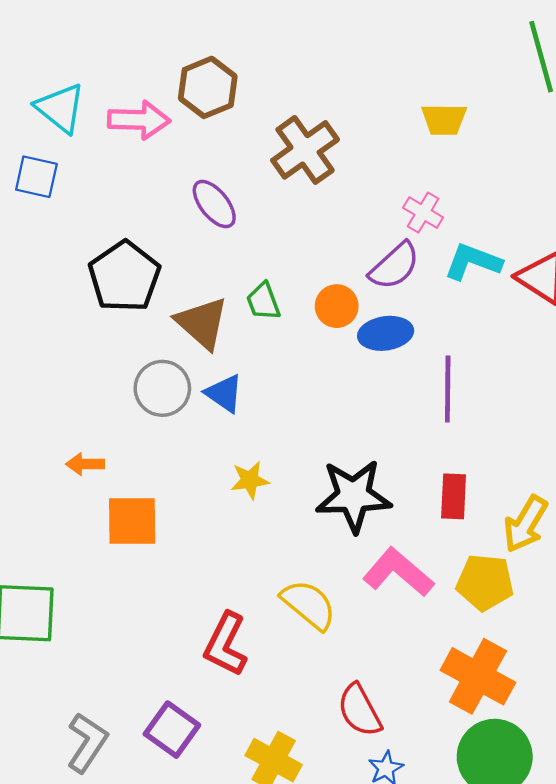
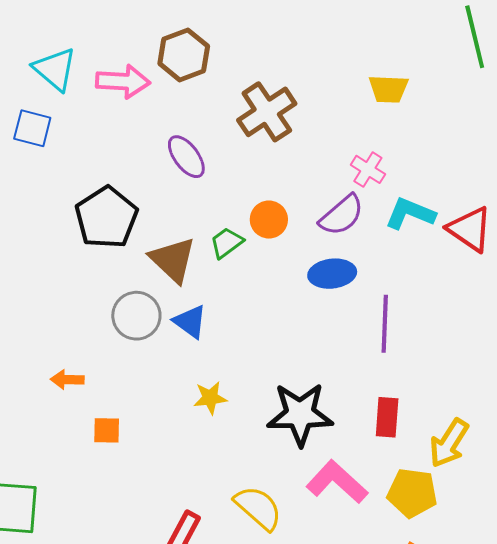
green trapezoid: (263, 301) -> (227, 243), turned 72
orange circle: (337, 306) -> (269, 220), moved
orange square: (132, 521) -> (107, 430), size x0.6

